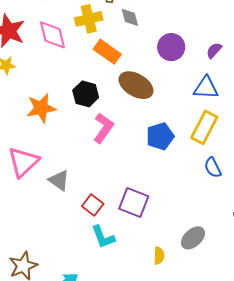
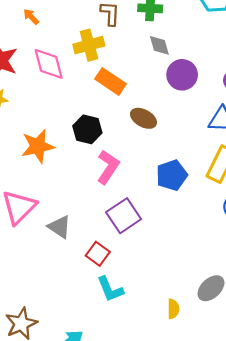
gray diamond: (130, 17) -> (159, 45), moved
brown ellipse: (136, 85) -> (143, 118), size x0.7
purple square: (134, 202) -> (124, 216), moved, turned 36

